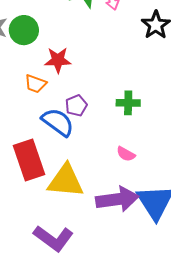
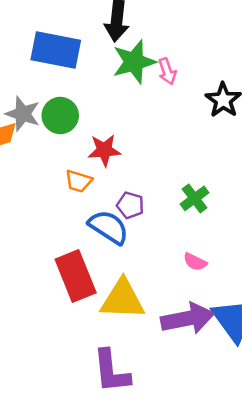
green cross: (128, 103) -> (194, 198), turned -35
purple pentagon: (76, 105) -> (130, 205), turned -30
purple L-shape: (53, 238) -> (111, 371), turned 51

